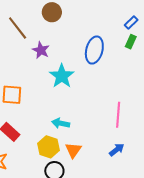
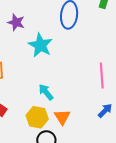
cyan arrow: (61, 123) -> (46, 92), turned 48

